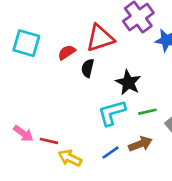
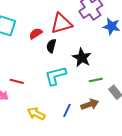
cyan L-shape: (112, 113) -> (56, 76), moved
red line: (49, 141) -> (17, 81), moved
blue line: (111, 153) -> (67, 110), turned -32

